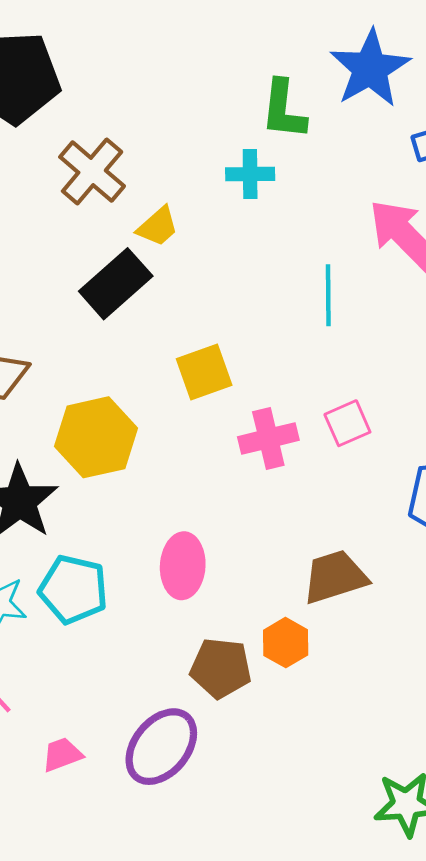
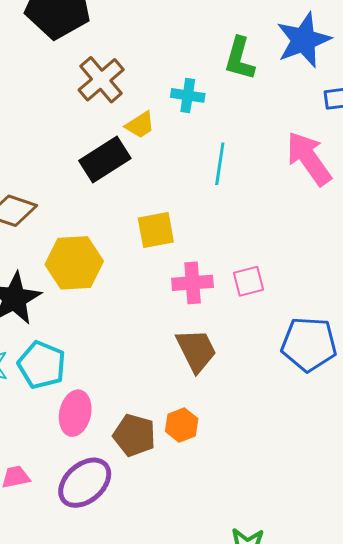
cyan cross: (250, 174) -> (188, 95), moved
cyan line: (328, 295) -> (220, 164), moved
pink ellipse: (183, 566) -> (75, 413), moved
brown trapezoid: (335, 577) -> (196, 350), moved, turned 72

